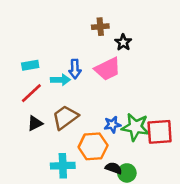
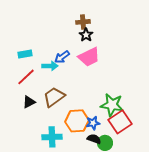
black star: (123, 42) -> (86, 35), moved
blue arrow: (75, 69) -> (62, 57), turned 56
blue star: (112, 125) -> (93, 123), moved
red square: (160, 132) -> (120, 122), moved, turned -30

